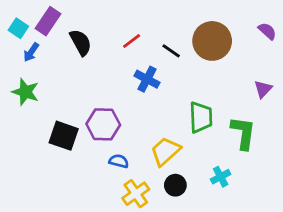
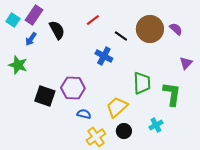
purple semicircle: (267, 31) -> (176, 29), moved
red line: (132, 41) -> (93, 20), moved
blue arrow: (31, 52) -> (31, 39), moved

